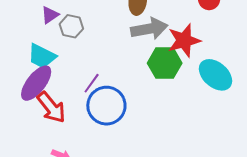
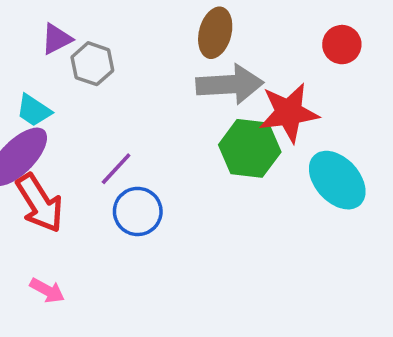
cyan trapezoid: (42, 56) -> (34, 110), size x0.7
blue circle: (106, 106) -> (138, 211), size x0.7

